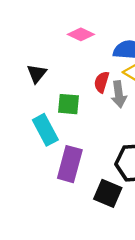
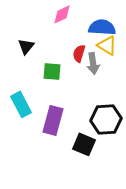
pink diamond: (81, 34) -> (62, 14), turned -50
cyan rectangle: (45, 130) -> (21, 104), moved

